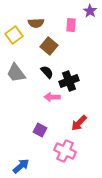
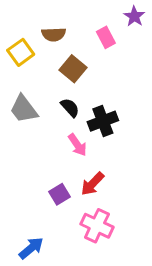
pink rectangle: (71, 25) -> (106, 37), turned -32
pink arrow: (52, 97) -> (77, 145), turned -126
red arrow: (79, 123) -> (92, 184), moved
purple square: (40, 130) -> (60, 194), turned 32

